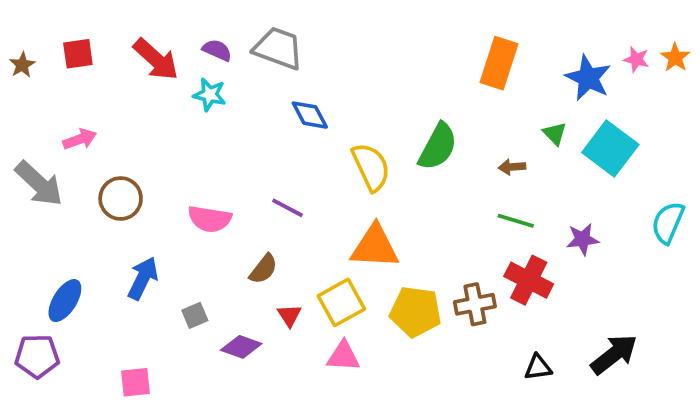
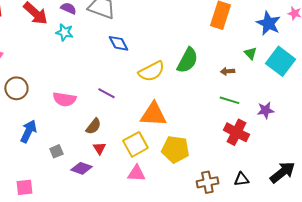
yellow semicircle: (371, 167) -> (151, 71), turned 88
brown cross: (475, 304) -> (207, 182), moved
red triangle: (289, 315) -> (99, 148), moved

